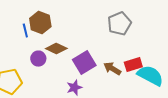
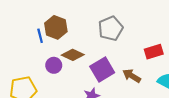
gray pentagon: (119, 24) -> (111, 28), moved
red rectangle: (133, 65) -> (154, 52), moved

